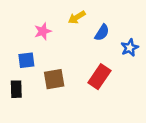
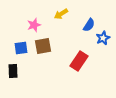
blue semicircle: (102, 33) -> (89, 25), moved
brown square: (54, 79) -> (43, 46), moved

